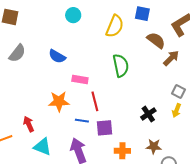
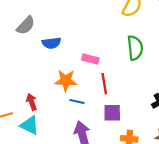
blue semicircle: (57, 56) -> (51, 43), moved, turned -42
blue line: (82, 121) -> (77, 102), moved
cyan triangle: (43, 147) -> (30, 125), moved

